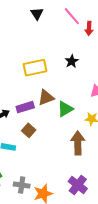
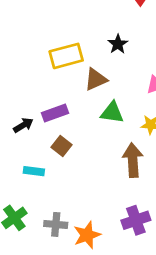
brown triangle: (46, 98) -> (96, 79), moved
green triangle: (65, 109) -> (112, 113), turned 42
purple cross: (78, 185) -> (136, 220), turned 36

